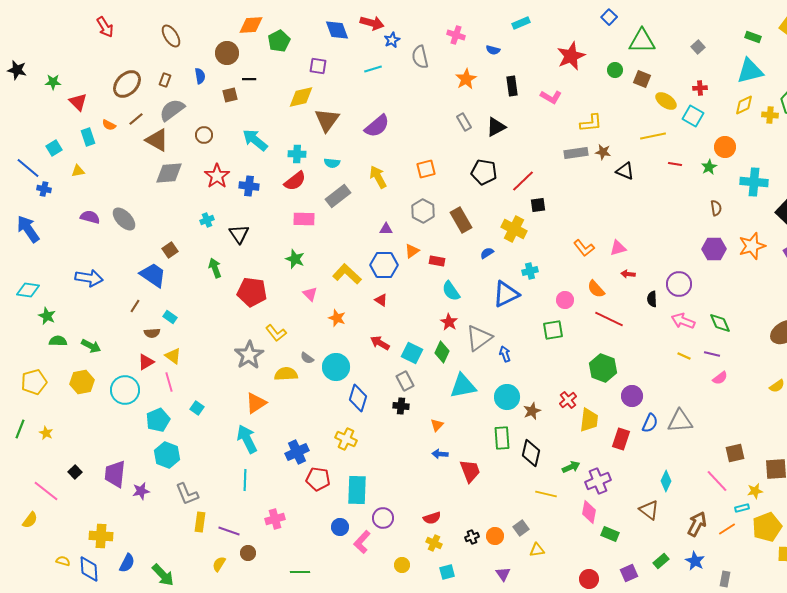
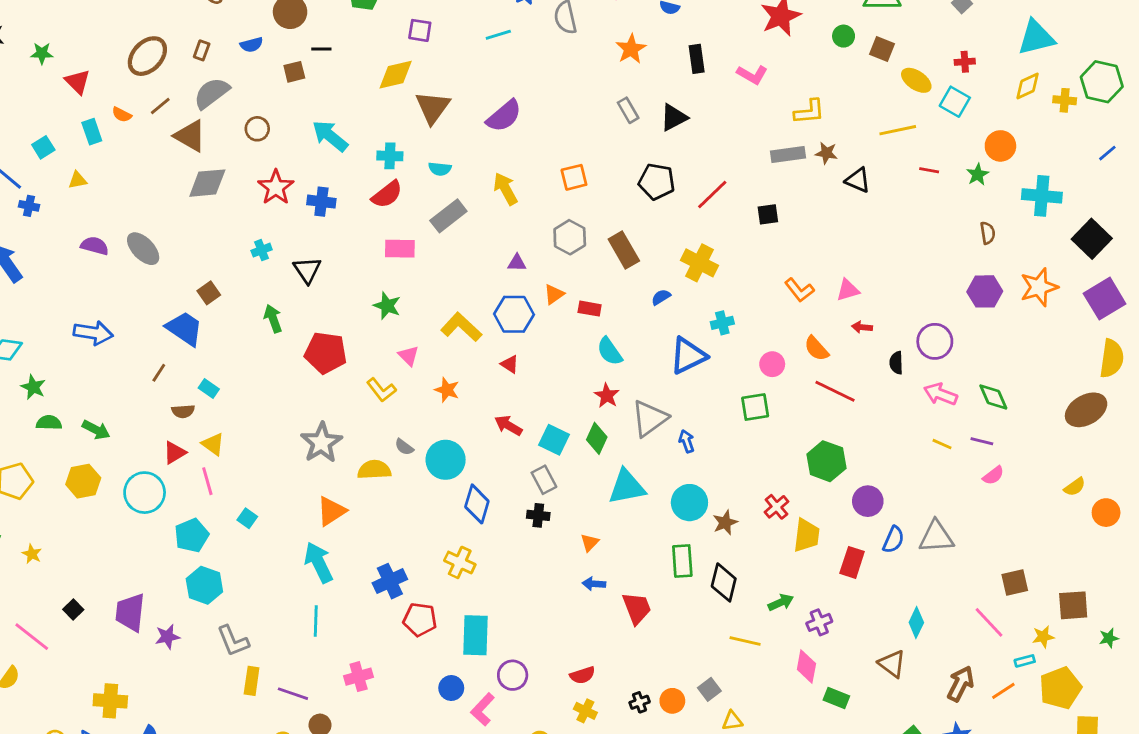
blue semicircle: (200, 76) -> (252, 45), turned 84
black square: (538, 205) -> (768, 214), moved
yellow L-shape: (276, 333) -> (381, 390), moved
purple cross: (598, 481) -> (819, 622), size x0.7

